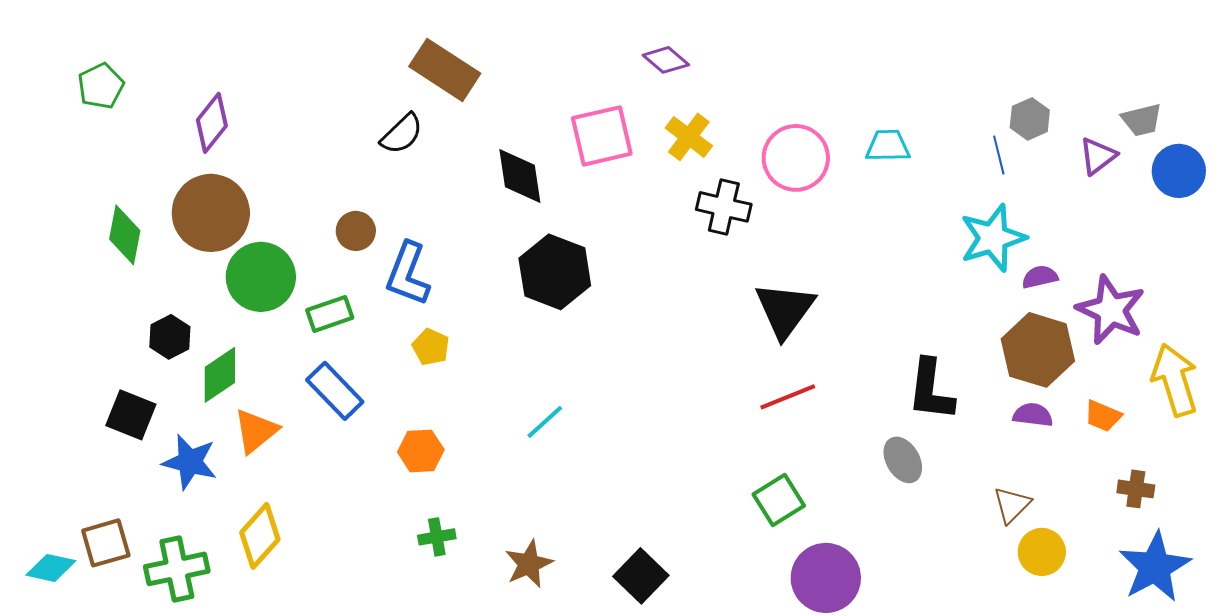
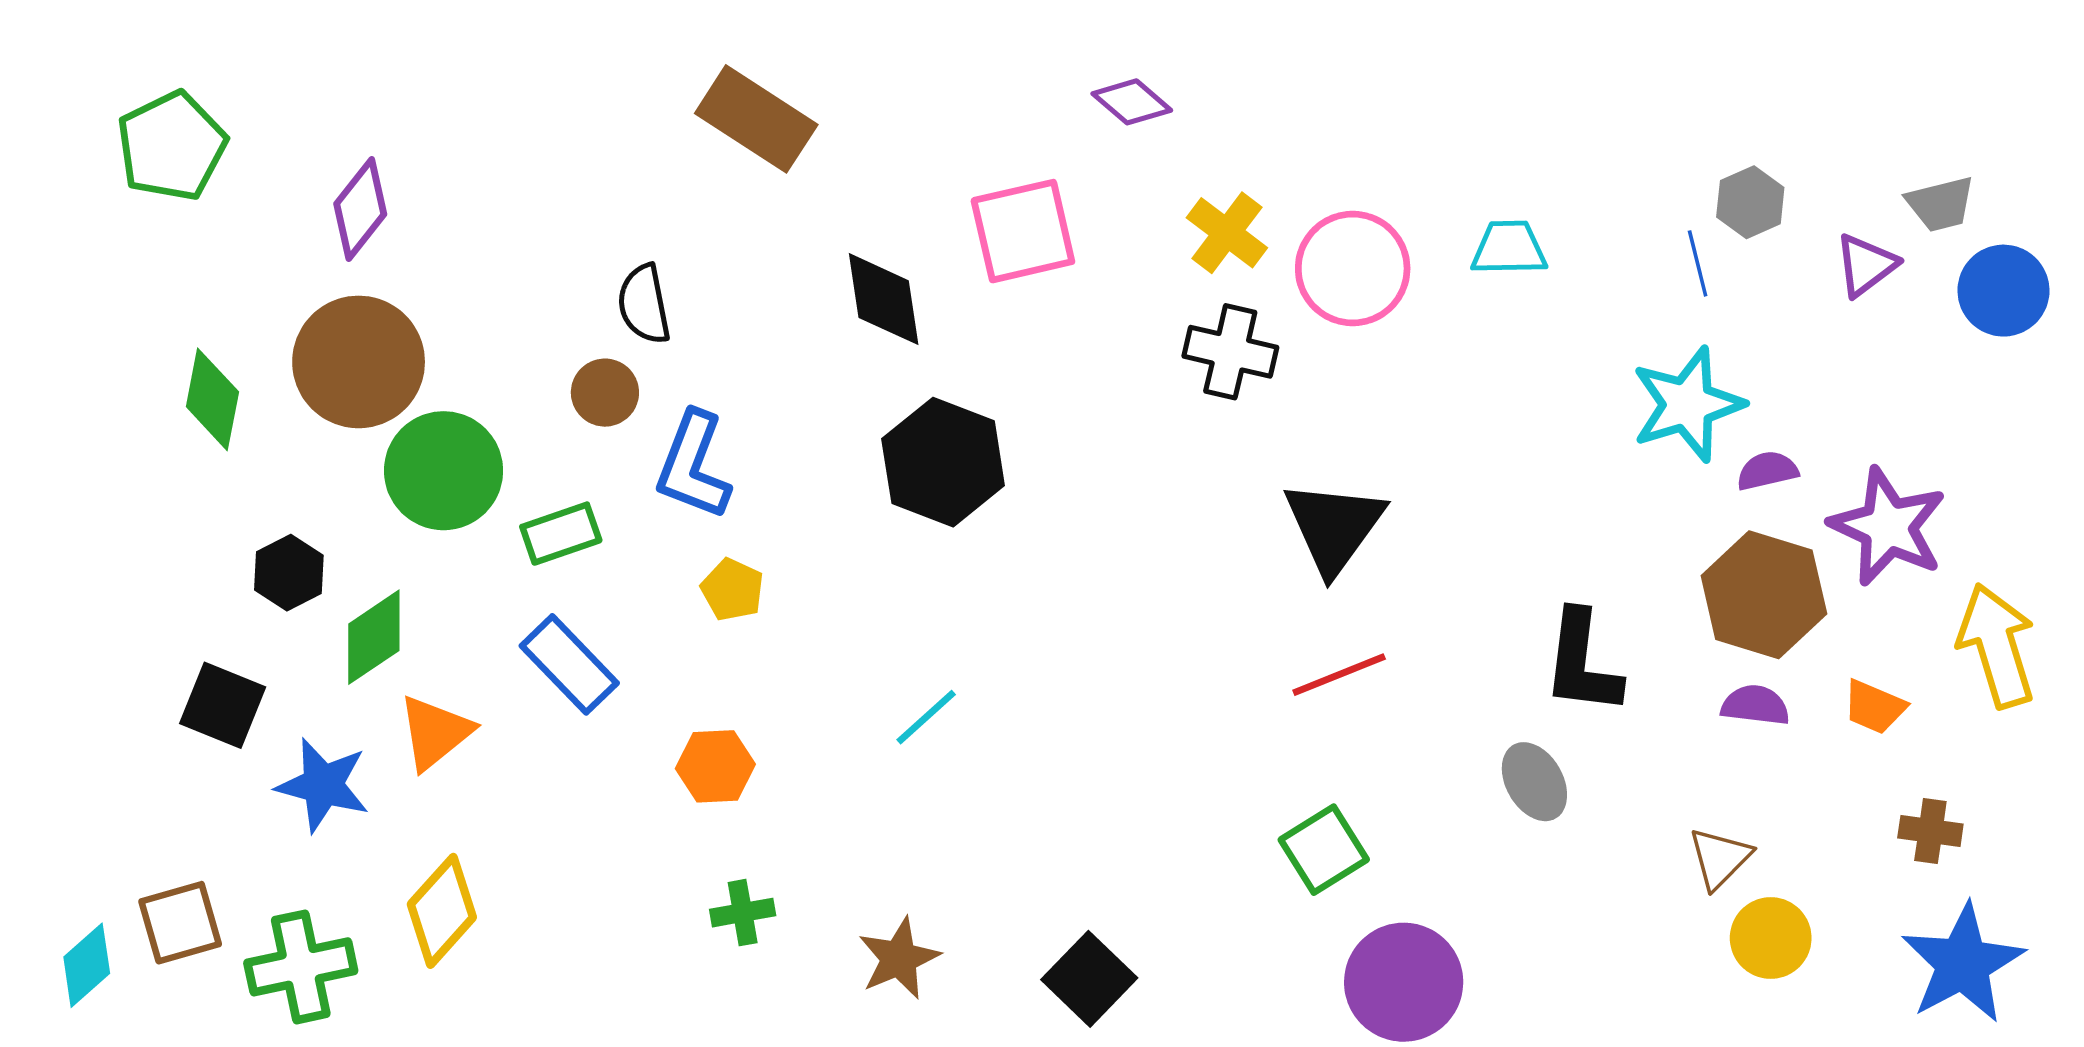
green pentagon: (101, 86) -> (172, 146), size x1.4
black semicircle: (402, 134) -> (644, 304), moved, turned 123
yellow cross: (689, 137) -> (1227, 233), moved
cyan diamond: (51, 568) -> (87, 965), turned -54

